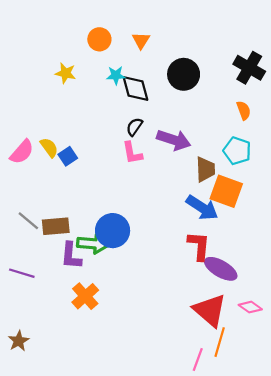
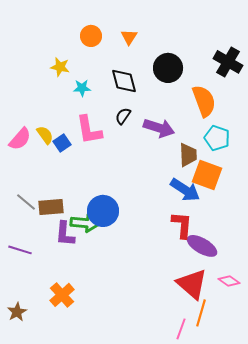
cyan star: (116, 75) -> (82, 88), moved
orange semicircle: (244, 110) -> (204, 101), moved, size x1.8
pink L-shape: (132, 153) -> (89, 130), moved, size x1.4
orange cross: (85, 296) -> (62, 295), moved

